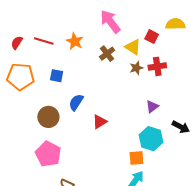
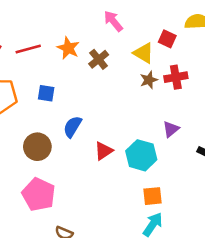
pink arrow: (110, 22) -> (113, 21), size x0.7
red line: (44, 41) -> (28, 49), turned -30
brown cross: (107, 54) -> (99, 59), moved
cyan hexagon: (151, 139) -> (141, 155), moved

